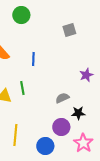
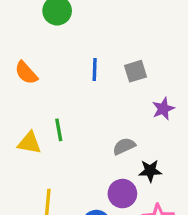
gray square: (69, 30) -> (135, 71), moved
blue line: (33, 59) -> (95, 70), moved

